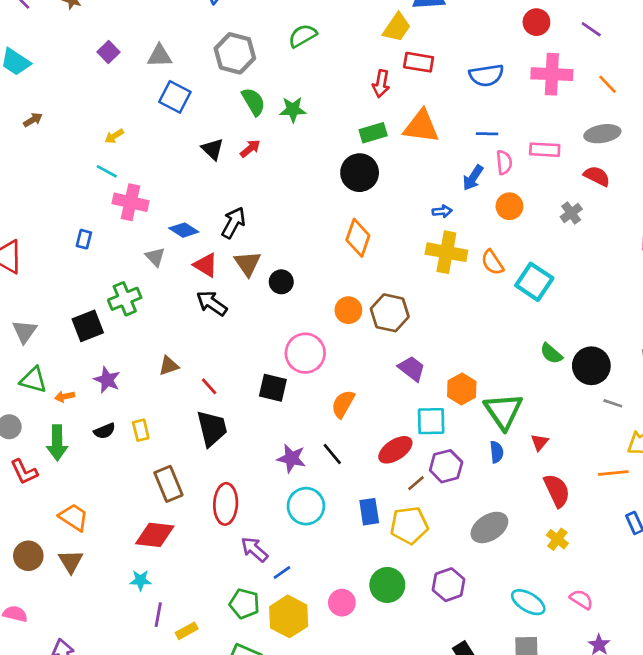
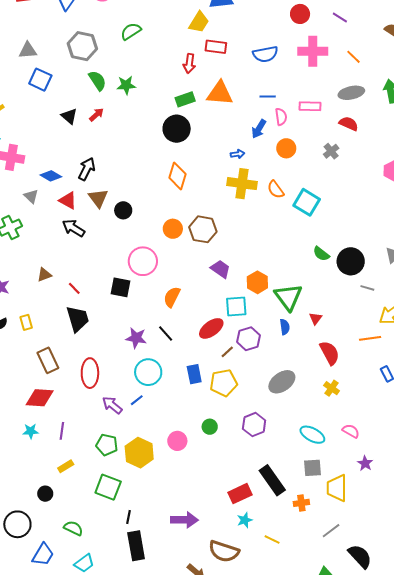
blue line: (282, 572) -> (137, 400), moved
green circle: (387, 585) -> (210, 427), size x0.6
purple line: (158, 615) -> (62, 431), moved

